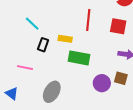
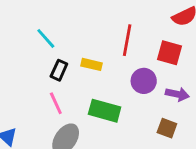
green rectangle: (79, 58) -> (105, 111), moved
pink line: (25, 68) -> (56, 103), moved, turned 49
purple circle: (102, 83) -> (144, 81), moved

